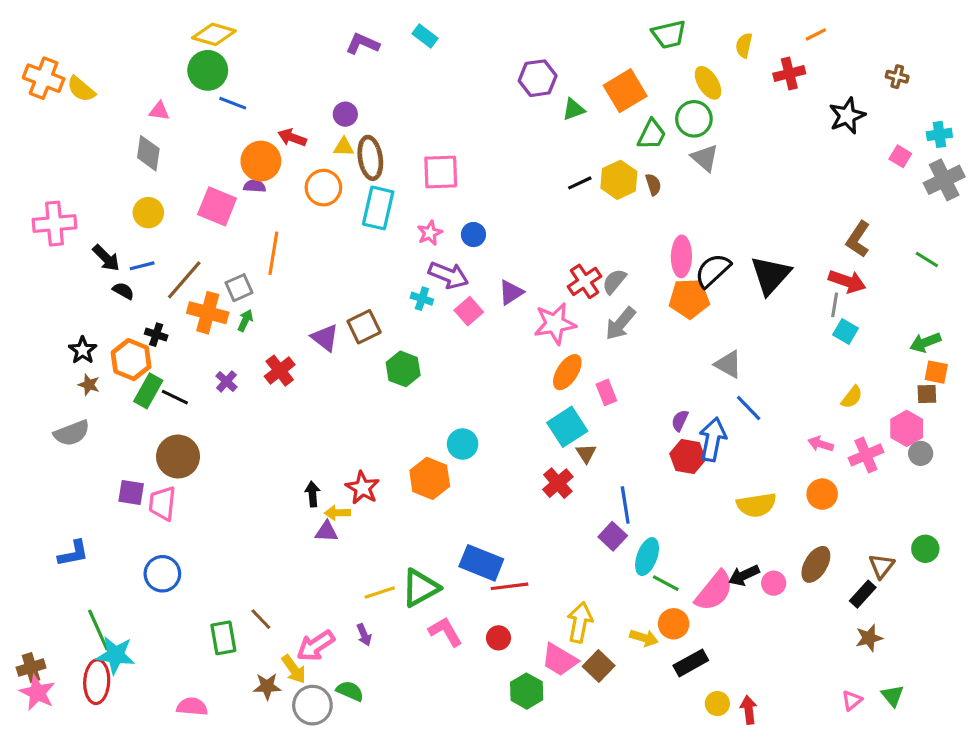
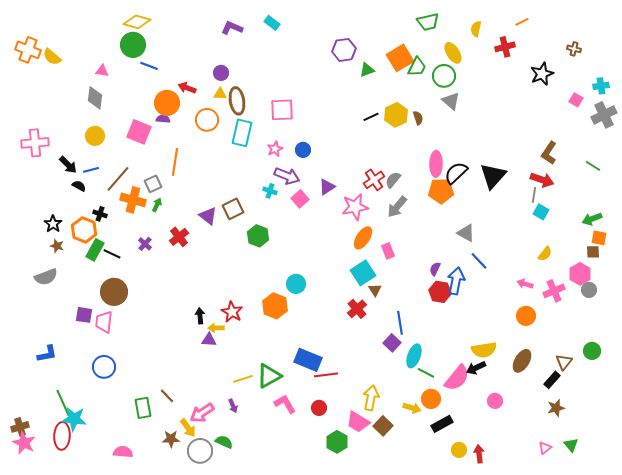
green trapezoid: (652, 134) -> (417, 67), moved
yellow semicircle: (756, 505) -> (484, 350), moved
pink circle: (774, 583) -> (495, 401), moved

